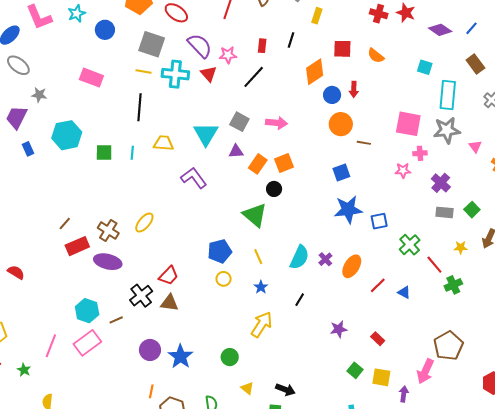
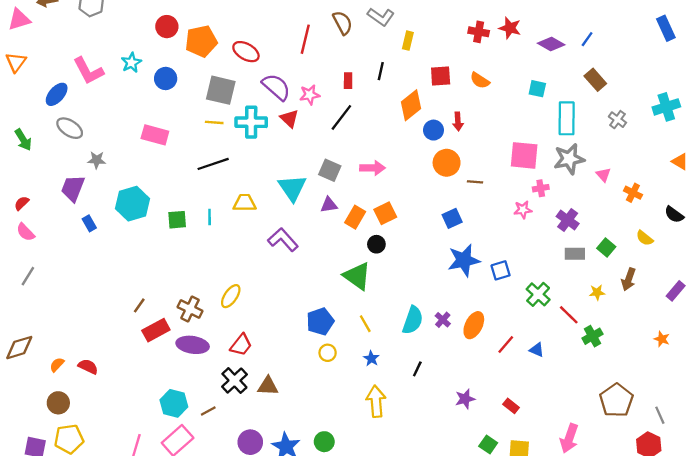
black line: (139, 107) -> (213, 164), turned 72
red trapezoid: (169, 276) -> (241, 345), moved
yellow arrow: (262, 324) -> (376, 401), turned -32
brown pentagon: (448, 346) -> (616, 400), moved
green circle: (230, 357) -> (324, 442), moved

